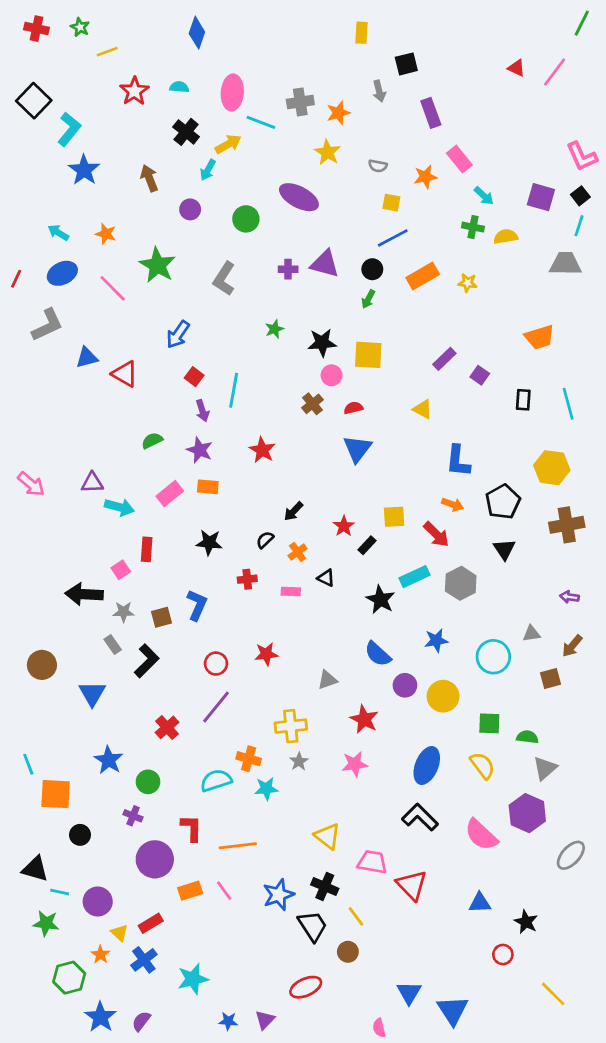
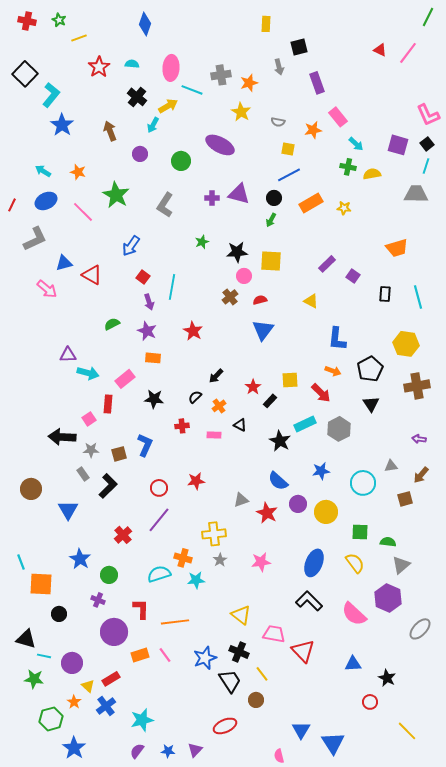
pink arrow: (31, 484) -> (47, 289), moved
pink rectangle: (170, 494) -> (125, 379), moved
red star: (364, 719) -> (267, 513), moved
purple semicircle: (141, 1021) -> (137, 751), moved

